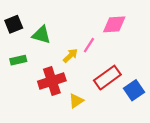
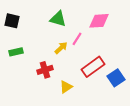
black square: (14, 24) -> (12, 21), turned 35
green triangle: (41, 35) -> (58, 19), moved
red cross: (52, 81) -> (45, 70), size x0.7

